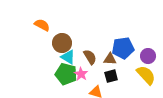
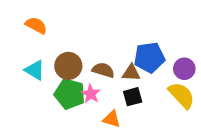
brown circle: (62, 43) -> (68, 66), moved
cyan triangle: (68, 57) -> (35, 70), moved
brown semicircle: (90, 57) -> (103, 70), turned -42

